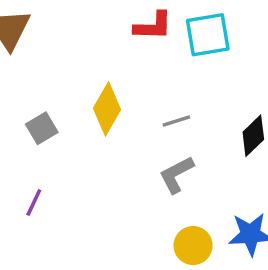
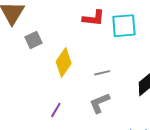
gray square: (42, 128) -> (34, 40), moved
purple line: (34, 203) -> (56, 110), moved

